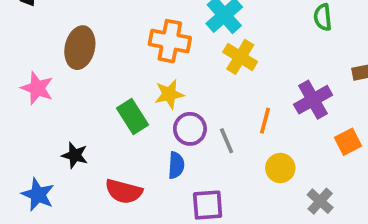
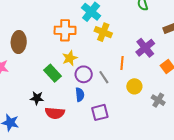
black star: (75, 155) -> (37, 98), moved

